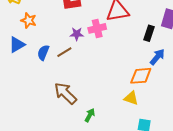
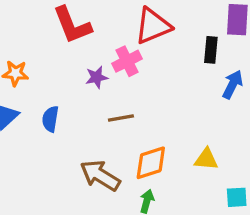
brown line: (64, 52) -> (121, 118), moved, turned 35
orange diamond: (141, 76) -> (151, 163), moved

